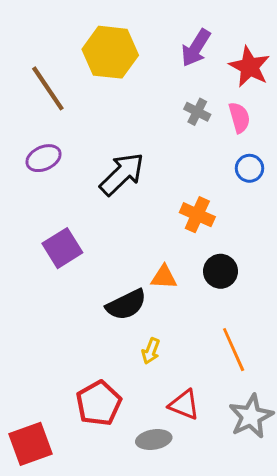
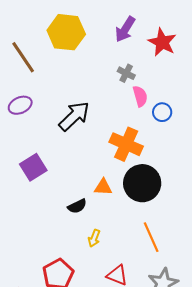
pink semicircle: (239, 117) -> (140, 96), moved
orange cross: (197, 215) -> (126, 144), size x1.4
black circle: (220, 271) -> (142, 183), size x1.6
black semicircle: (126, 305) -> (77, 206), size x0.7

